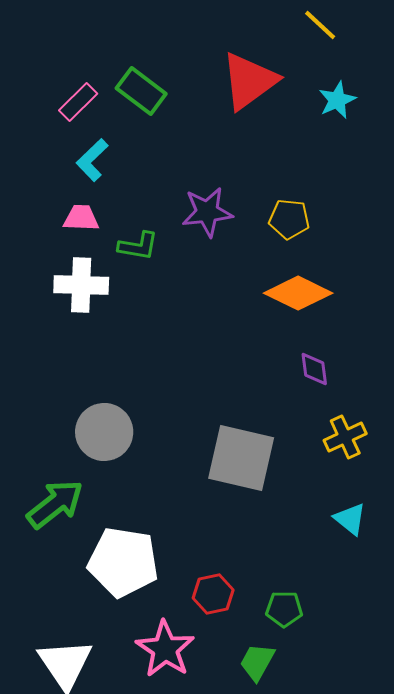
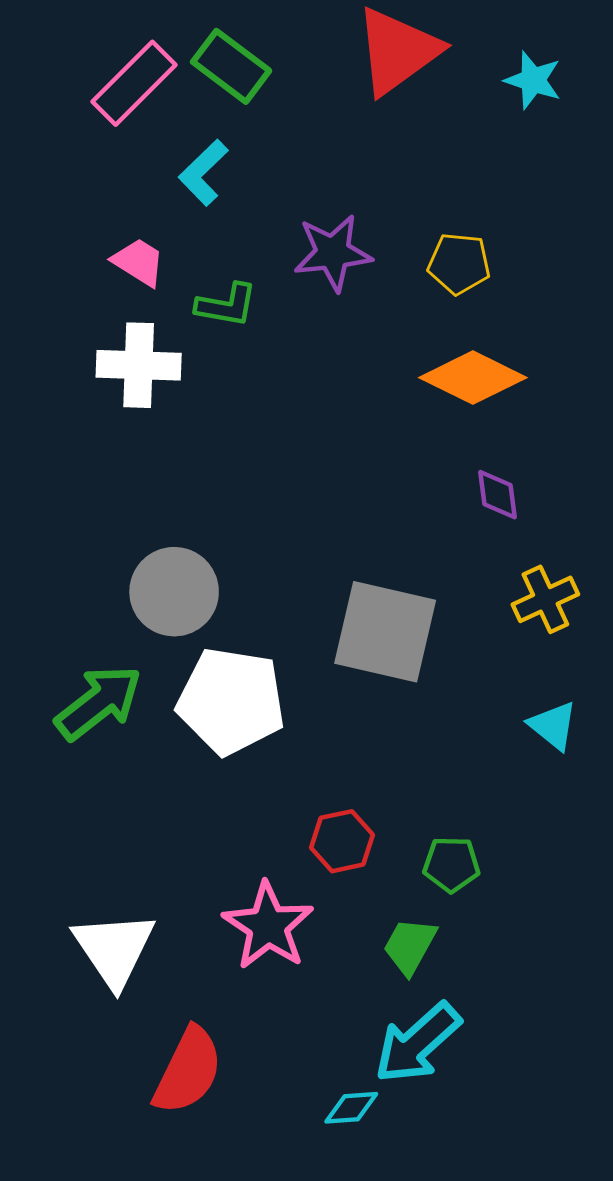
cyan star: (337, 100) -> (533, 80), turned -30
pink rectangle: (78, 102) -> (134, 83), size x1.4
cyan L-shape: (92, 160) -> (203, 173), moved
pink trapezoid: (81, 218) -> (139, 262), turned 30
white pentagon: (123, 562) -> (231, 701), moved

